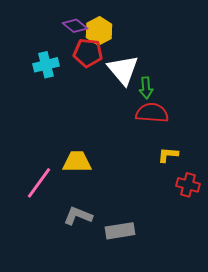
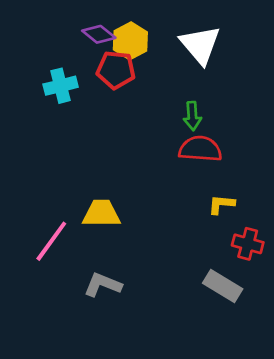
white triangle: (123, 70) -> (200, 45), moved
gray rectangle: (120, 231) -> (223, 286), moved, turned 40

